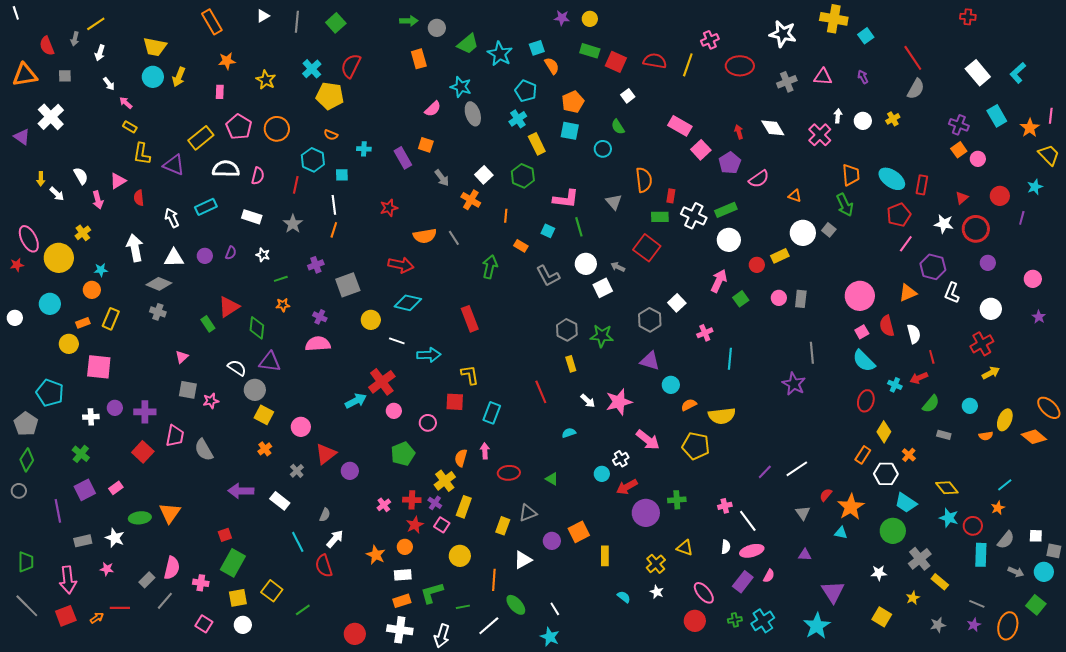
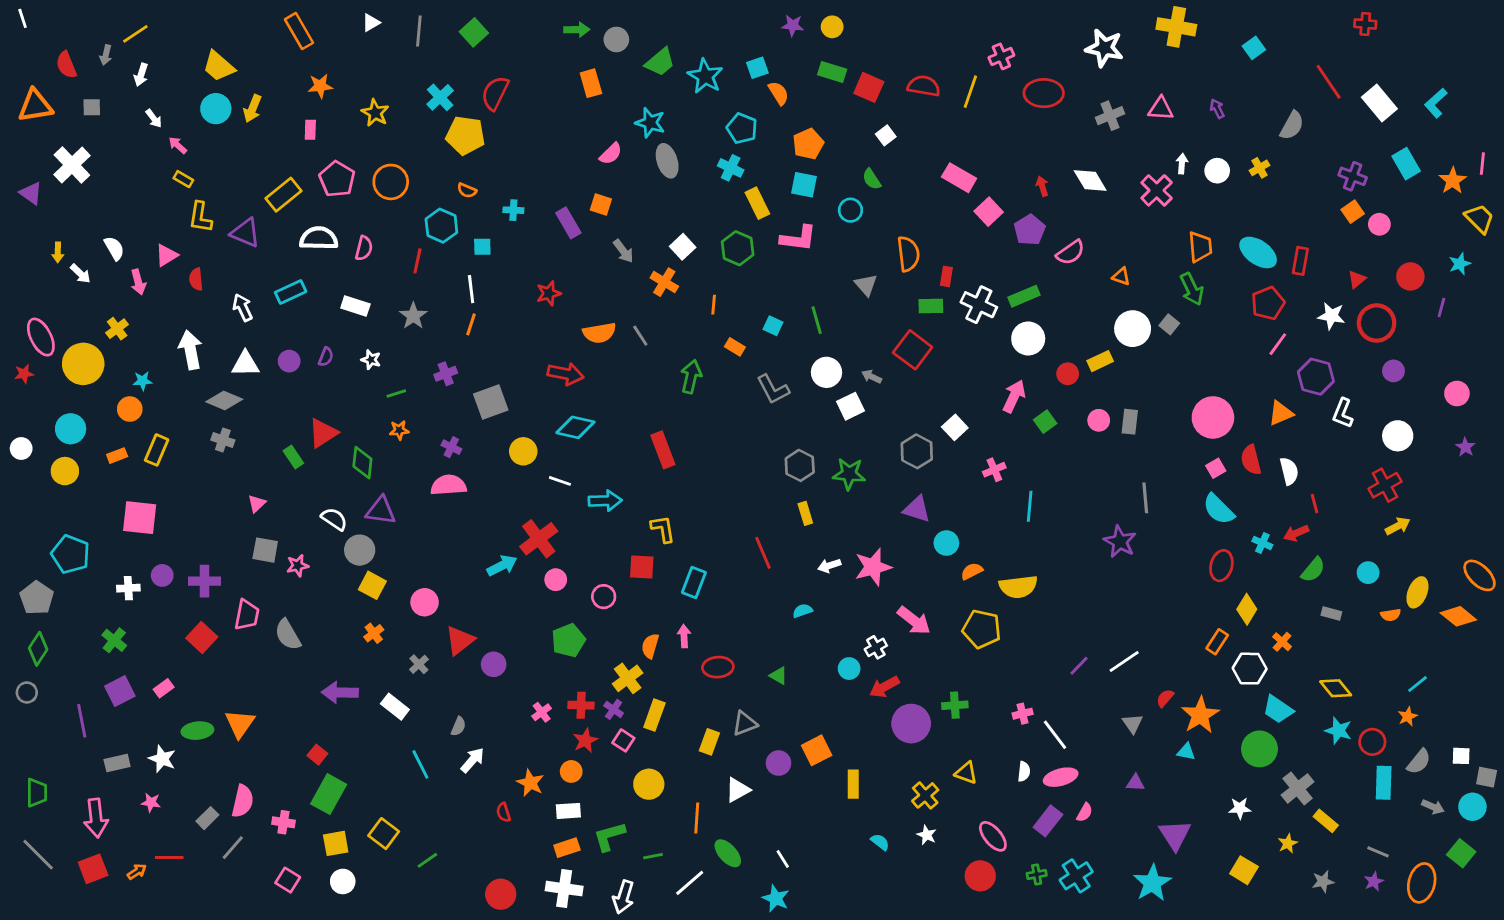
cyan square: (866, 36) -> (1254, 48), moved
yellow trapezoid: (155, 47) -> (219, 66), turned 30
red line: (913, 58) -> (1329, 82), moved
cyan cross: (518, 119) -> (731, 168), turned -30
pink L-shape: (566, 199) -> (798, 238), moved
yellow circle: (69, 344) -> (65, 471), moved
white arrow: (588, 401) -> (829, 566), turned 119
red square: (225, 535) -> (317, 755), turned -32
red semicircle: (324, 566) -> (504, 812), moved, size x0.6

